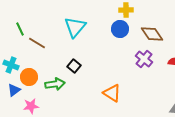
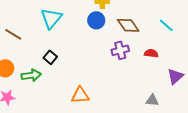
purple cross: (144, 59) -> (120, 50), turned 36
orange triangle: (112, 93) -> (80, 95), moved, turned -36

